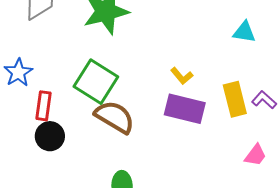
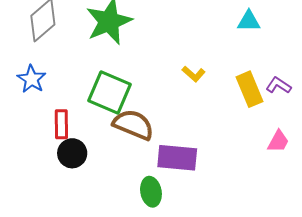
blue star: (18, 73) -> (32, 79), moved
purple rectangle: (185, 109) -> (177, 158), moved

